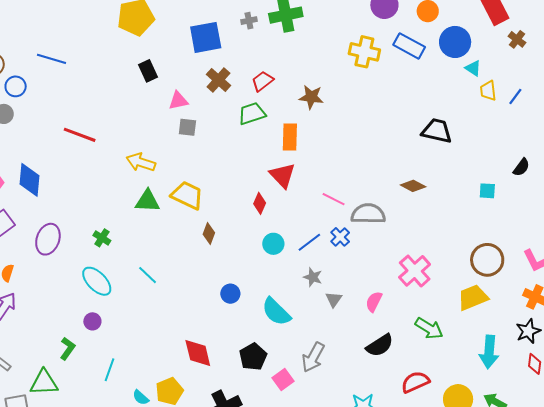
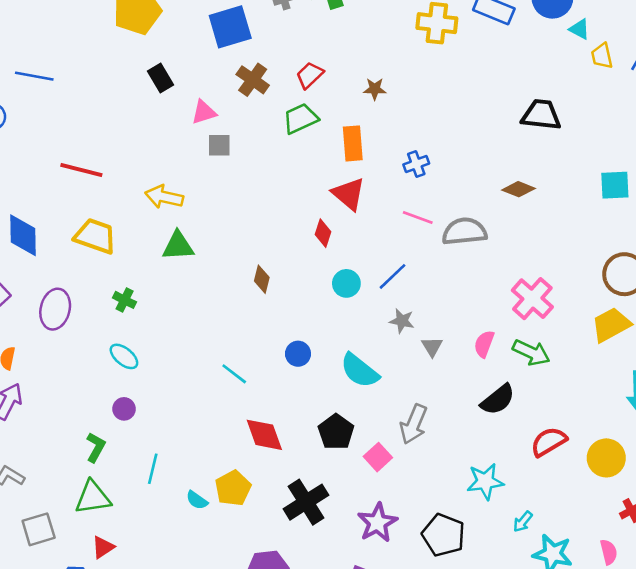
brown star: (311, 97) -> (375, 89), size x0.7
cyan square: (487, 191) -> (615, 185), size x1.4
yellow trapezoid: (187, 195) -> (95, 236), moved
blue cross: (340, 237) -> (416, 164), moved, turned 30
cyan line: (148, 275) -> (234, 374), moved
cyan ellipse: (97, 281) -> (124, 356), size x0.7
green arrow: (429, 328) -> (531, 353), moved
green triangle: (44, 383) -> (93, 498), moved

